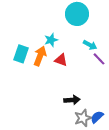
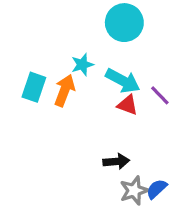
cyan arrow: (90, 45) -> (123, 81), moved, size x1.5
red triangle: (61, 60) -> (128, 105), moved

